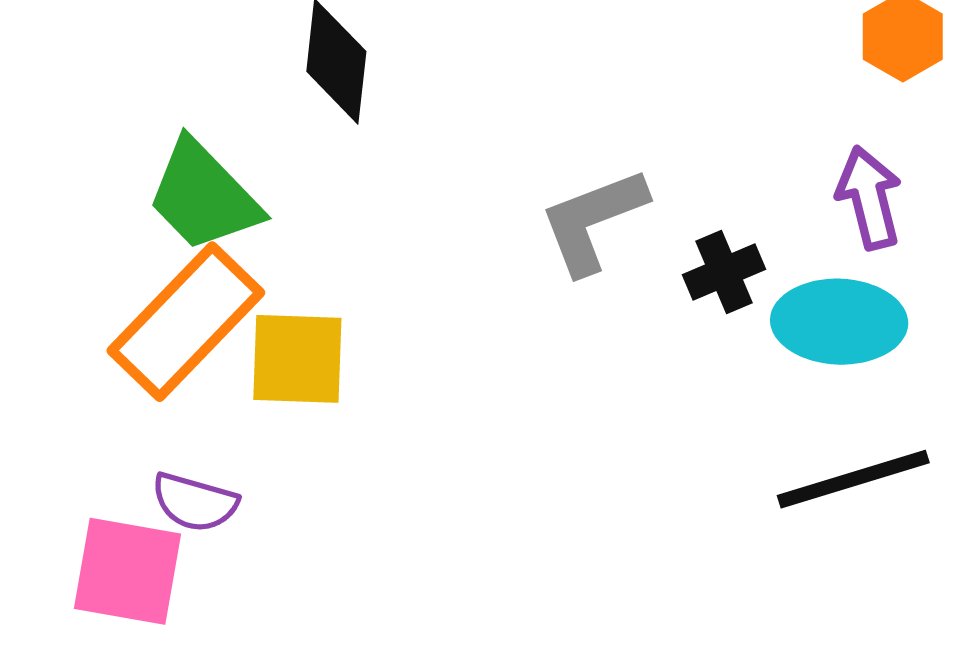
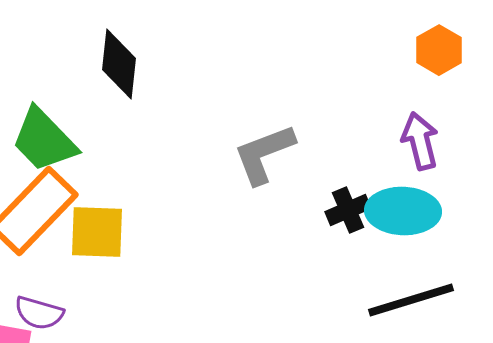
black cross: (724, 272) -> (348, 210), moved

